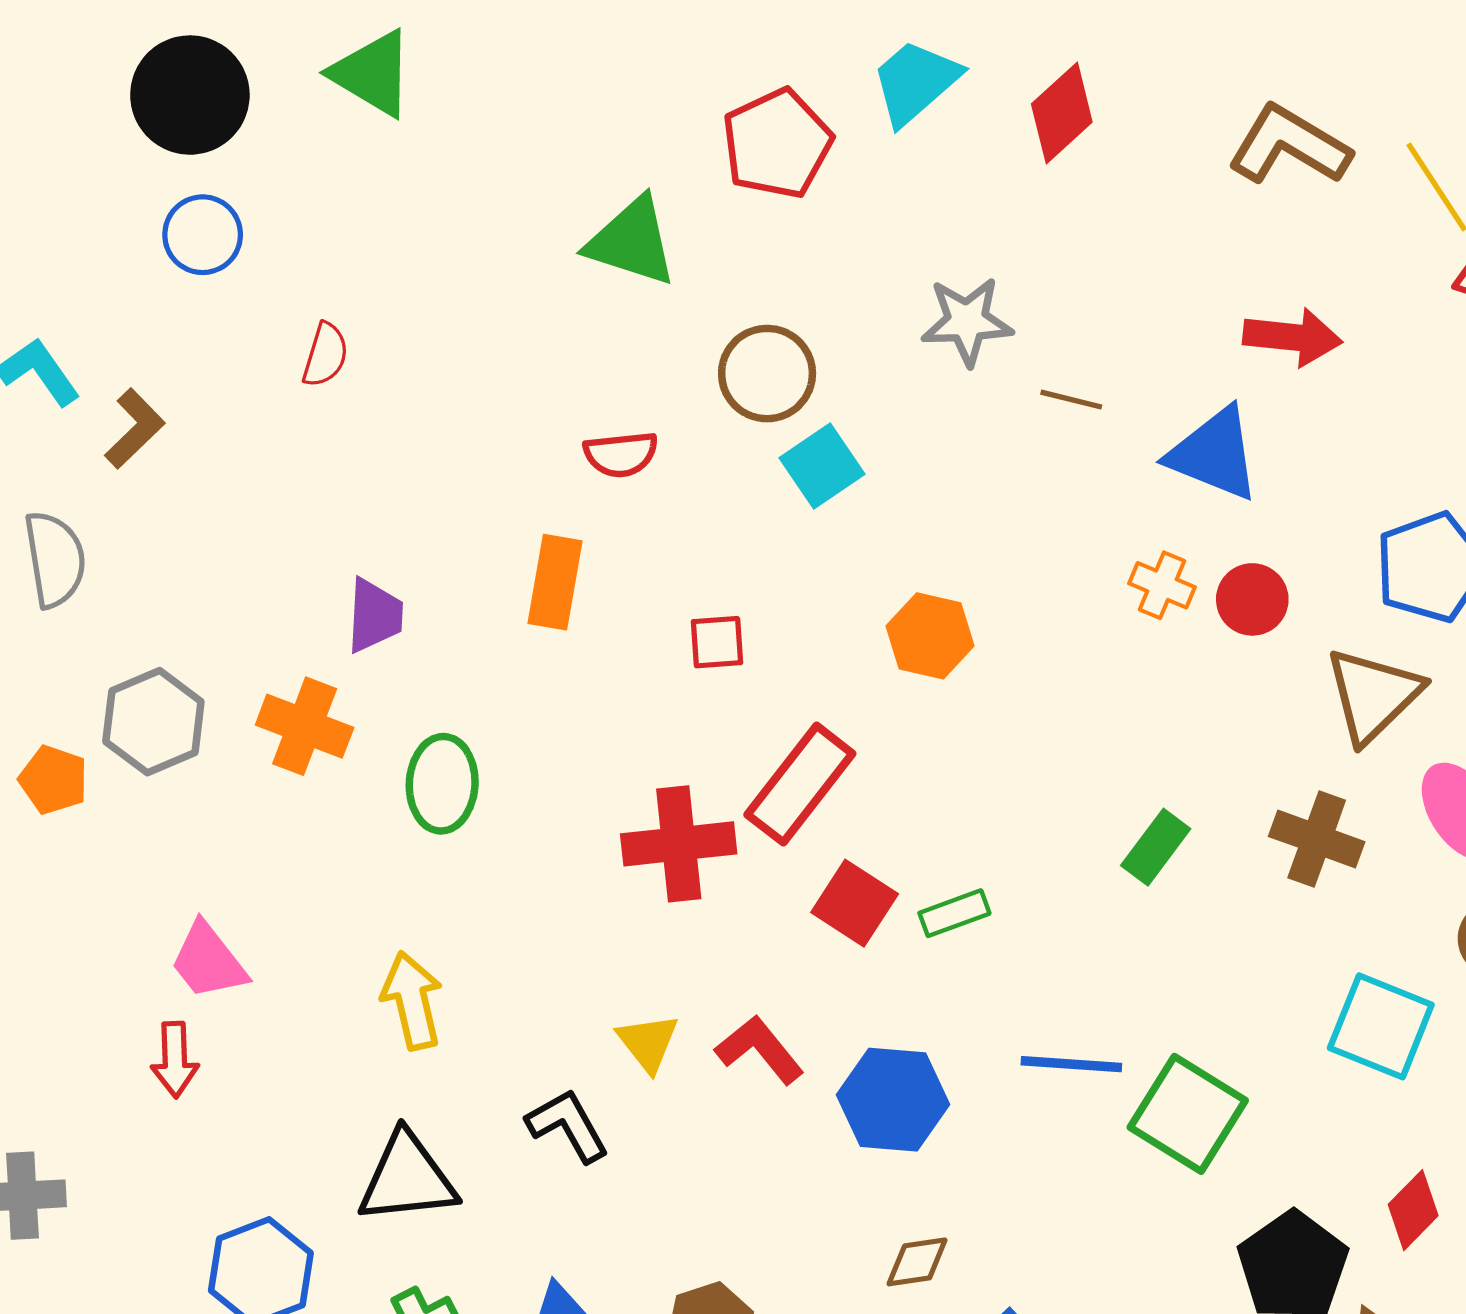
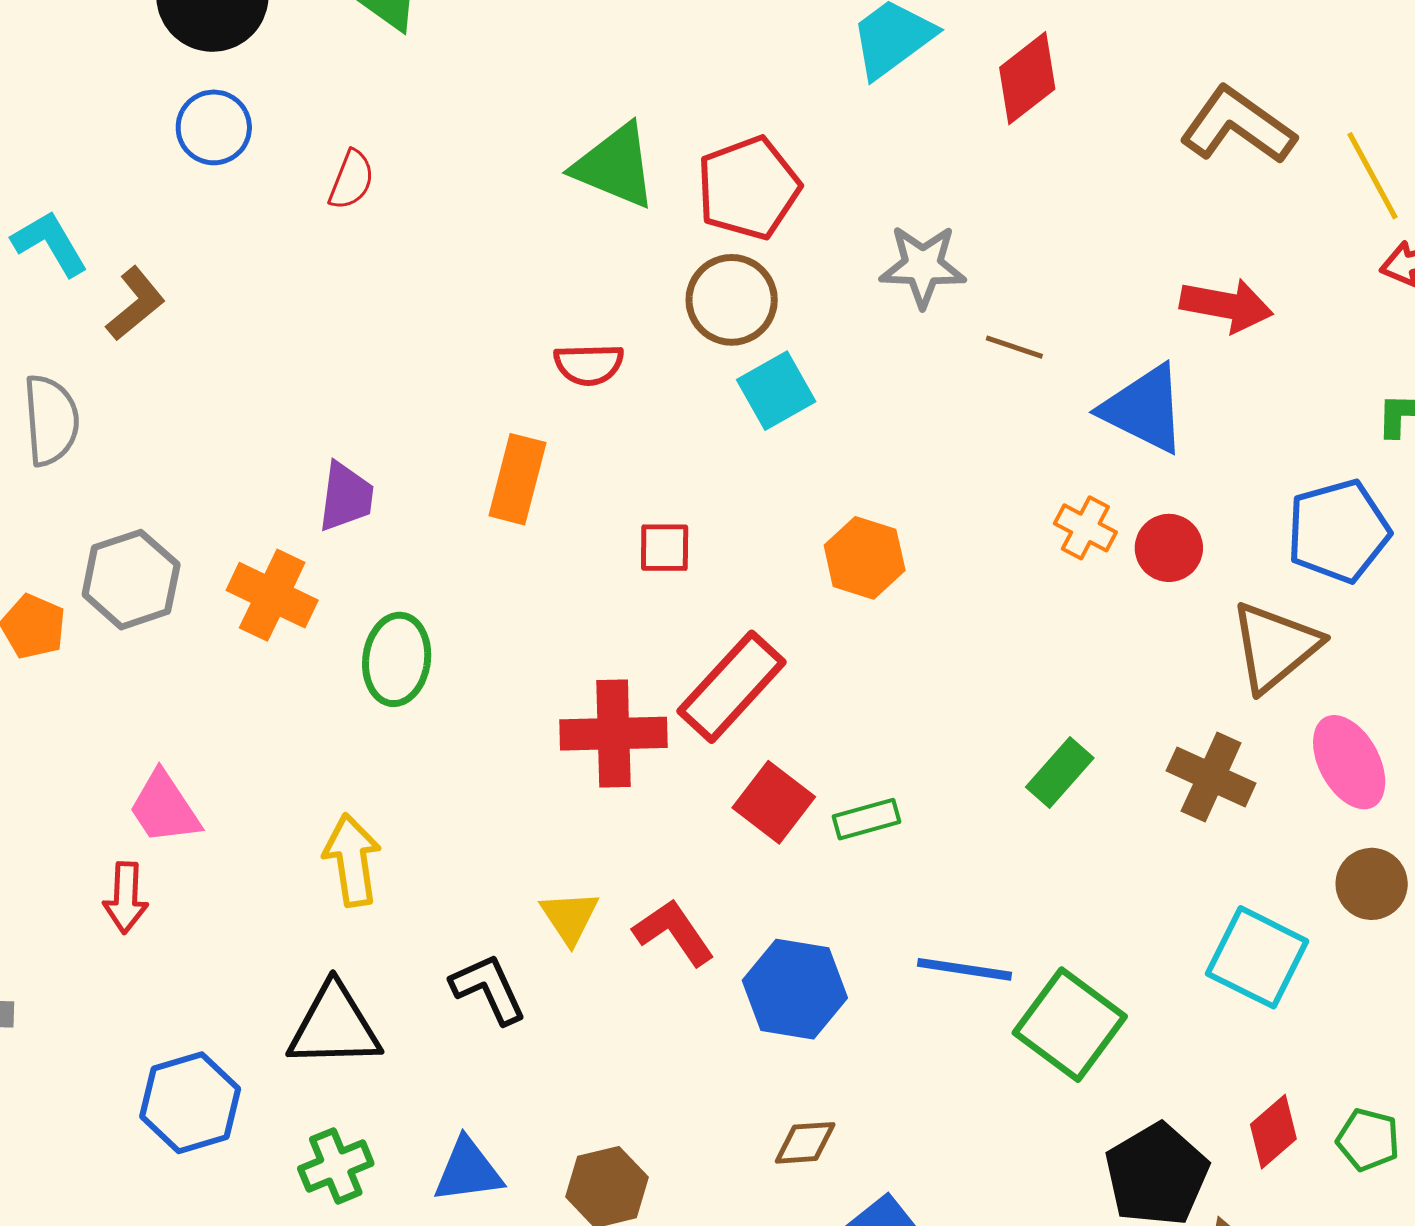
red pentagon: (777, 144) -> (748, 188), moved
red semicircle: (325, 355) -> (351, 180), moved

